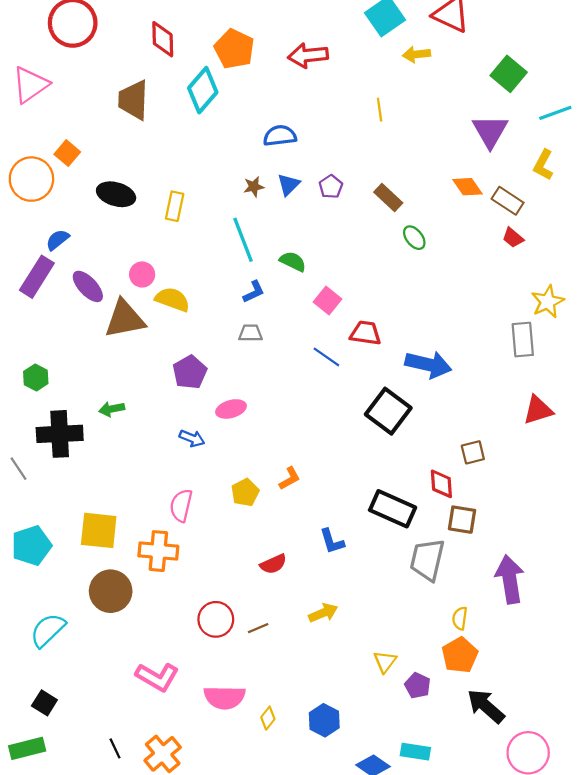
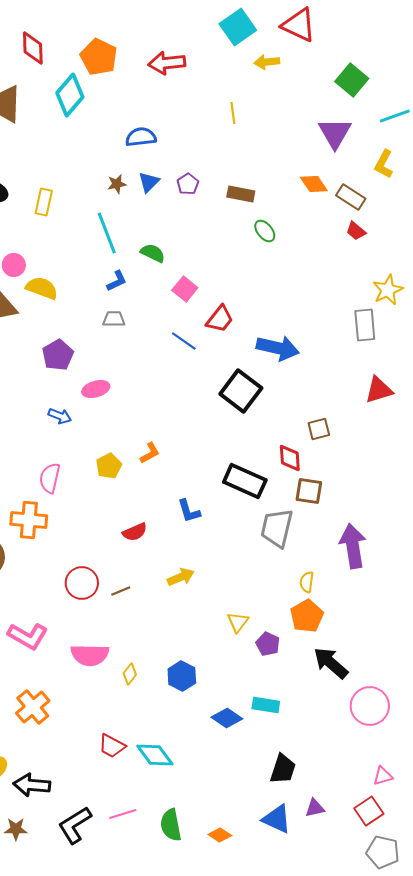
brown rectangle: (388, 197) -> (241, 194), turned -32
red trapezoid: (365, 333) -> (220, 319), turned 120

